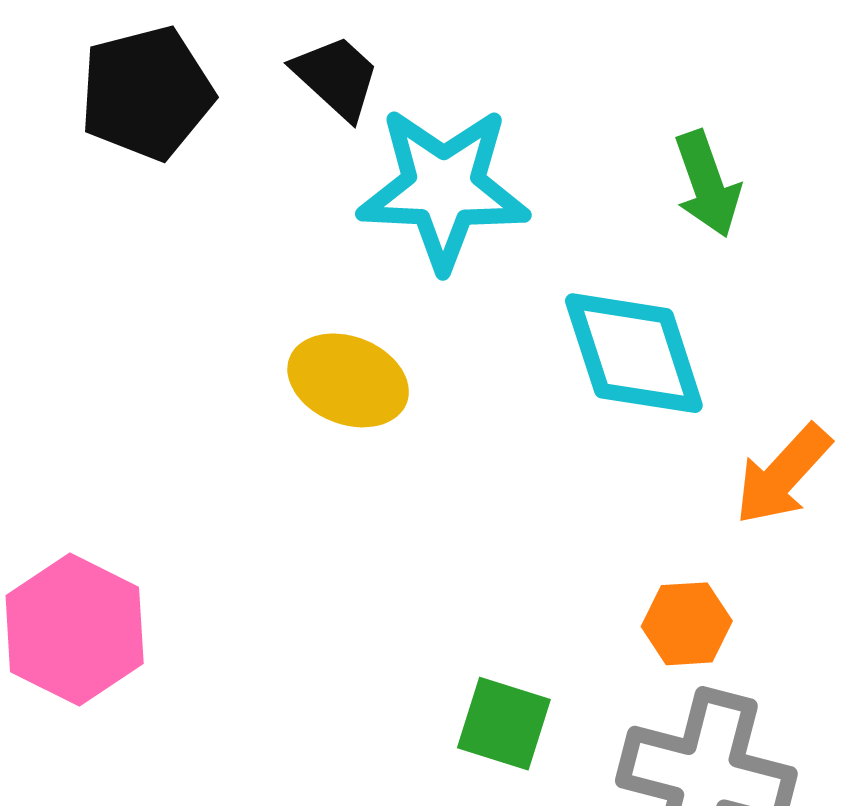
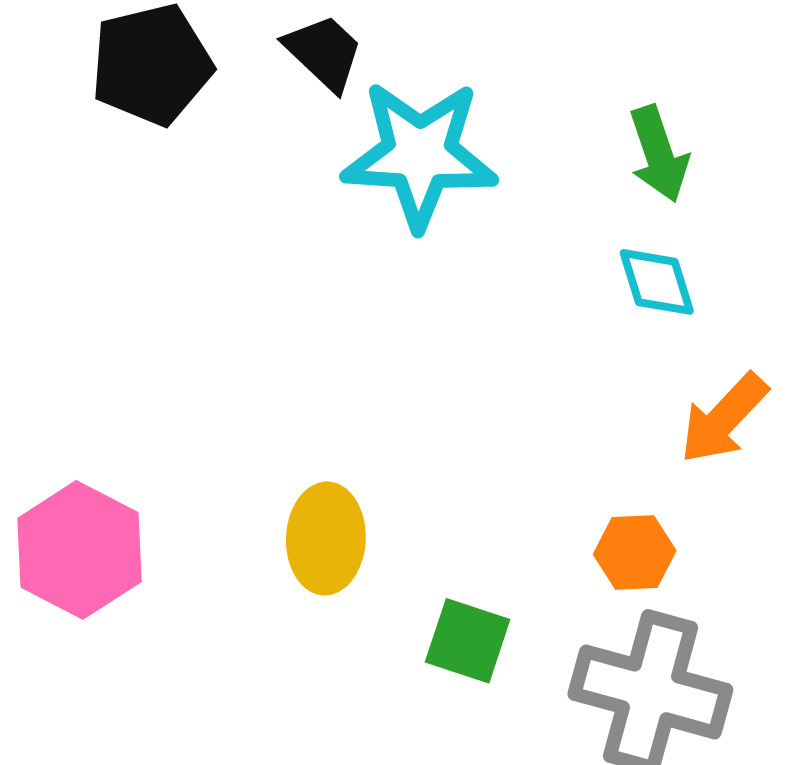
cyan diamond: (634, 353) -> (657, 282), moved, size x0.6
yellow ellipse: (348, 380) -> (326, 539), moved, turned 70

